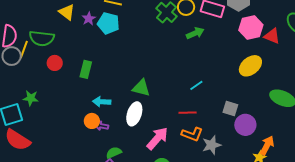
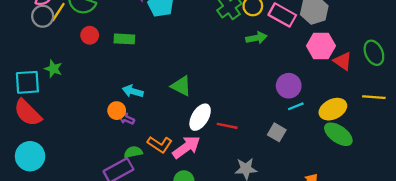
yellow ellipse: (250, 66) -> (333, 109), moved
green rectangle: (86, 69) -> (124, 39), moved, turned 66
cyan line: (196, 85) -> (296, 106), moved
white ellipse: (134, 114) -> (200, 117), moved
purple circle: (245, 125) -> (289, 86), moved
orange L-shape: (192, 134) -> (160, 144), moved

